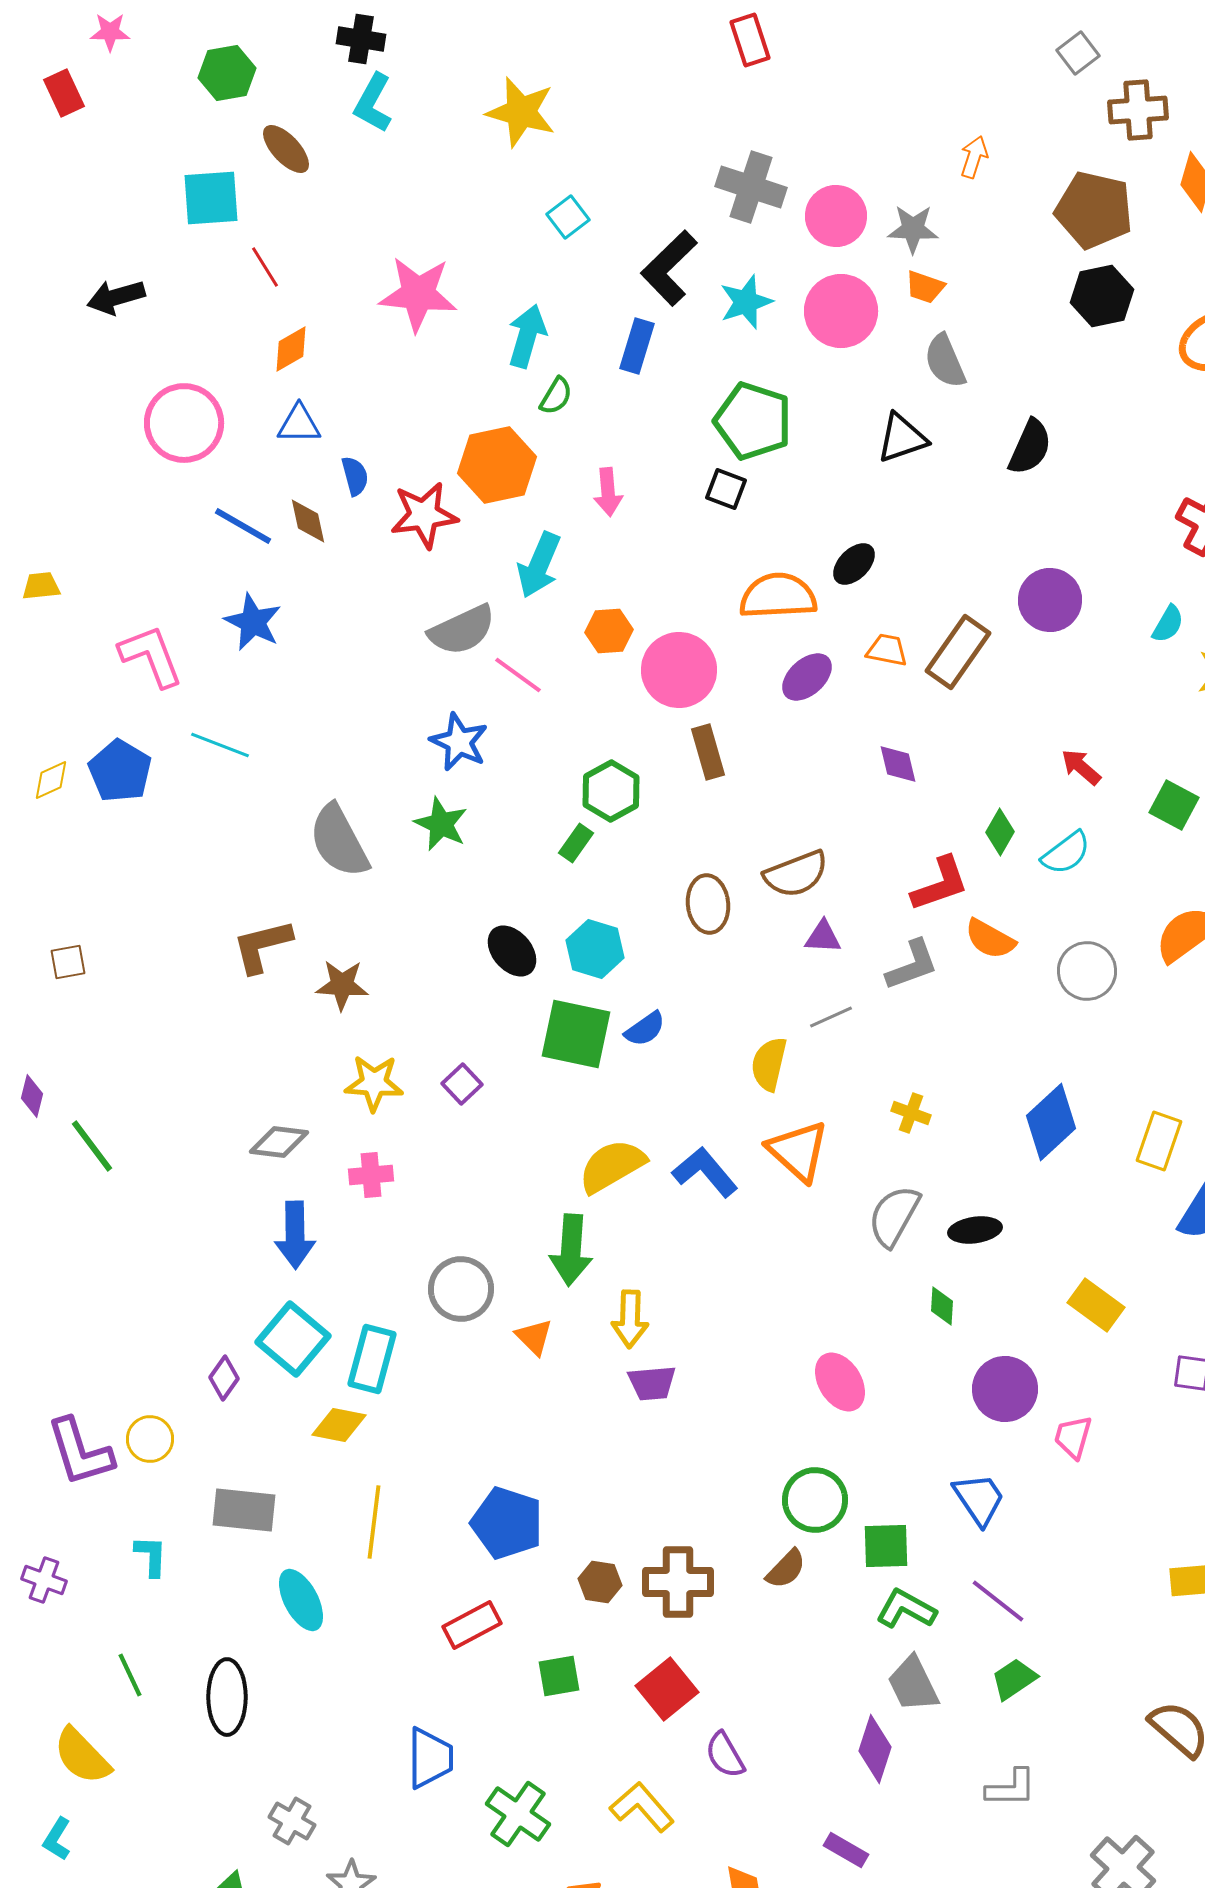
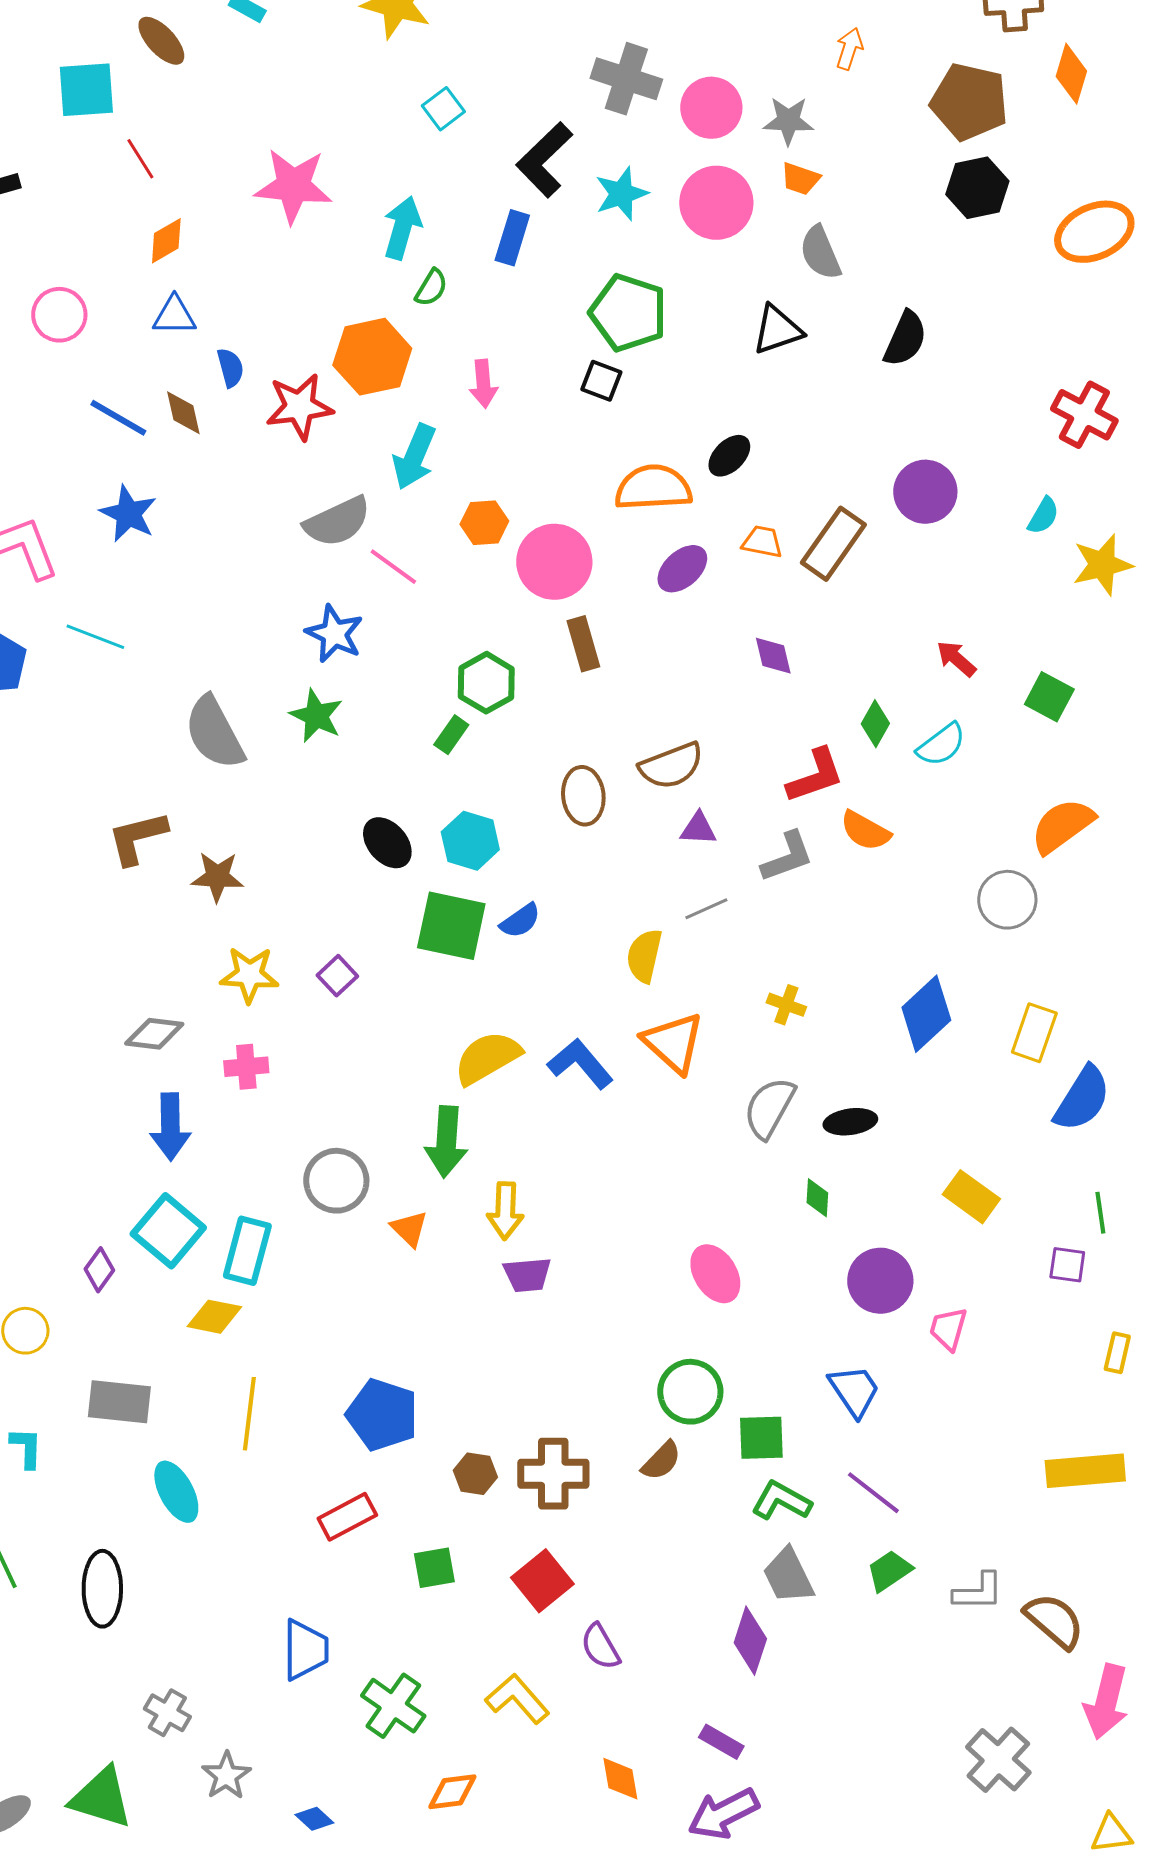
pink circle: (184, 423) -> (59, 315), size x0.7
gray circle: (1087, 971) -> (1007, 900), moved
gray L-shape: (1011, 1788) -> (978, 1592), moved

